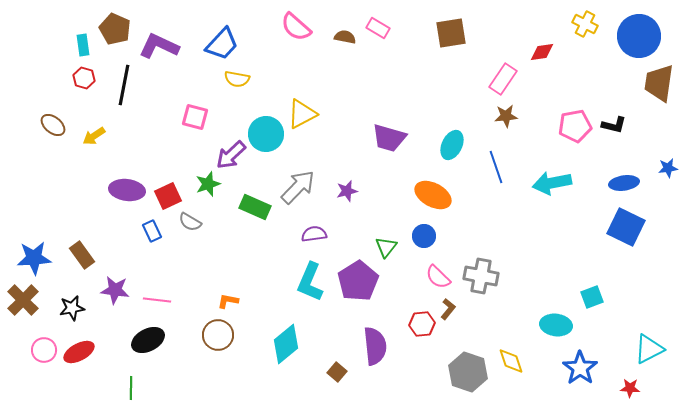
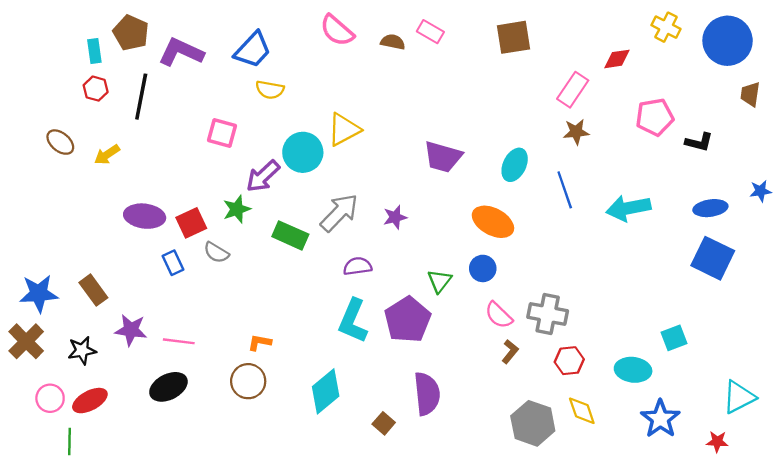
brown trapezoid: (659, 83) -> (750, 94), size x0.6
pink pentagon: (575, 126) -> (655, 117), moved
red hexagon: (422, 324) -> (569, 361), moved
green line: (131, 388) -> (69, 442), moved

